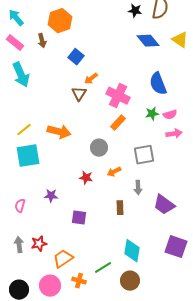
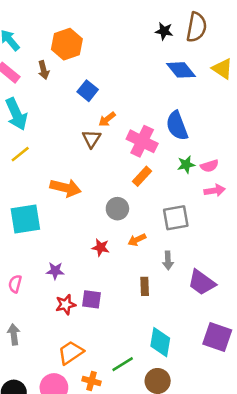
blue semicircle: (158, 84) -> (177, 126), moved
yellow line: (24, 130) -> (20, 154), moved
red star: (39, 244) -> (66, 305), moved

